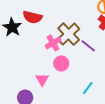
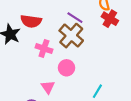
pink cross: (53, 43) -> (44, 49), moved, turned -35
purple line: (88, 46) -> (75, 18), moved

